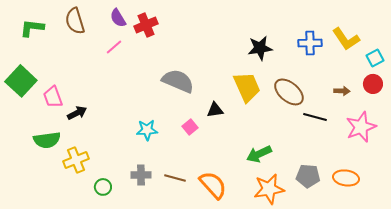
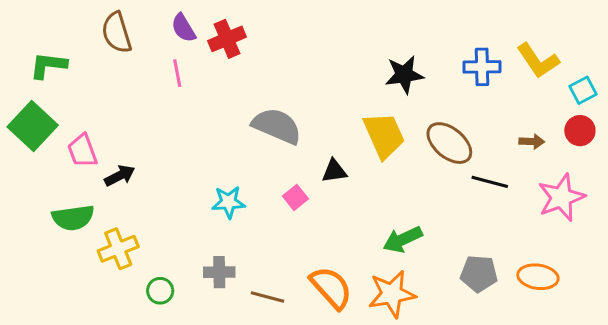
green L-shape: (32, 28) -> (48, 65), moved
pink line: (114, 47) -> (177, 73), turned -60
brown line: (175, 178) -> (267, 297), moved
orange star: (269, 189) -> (392, 294), moved

